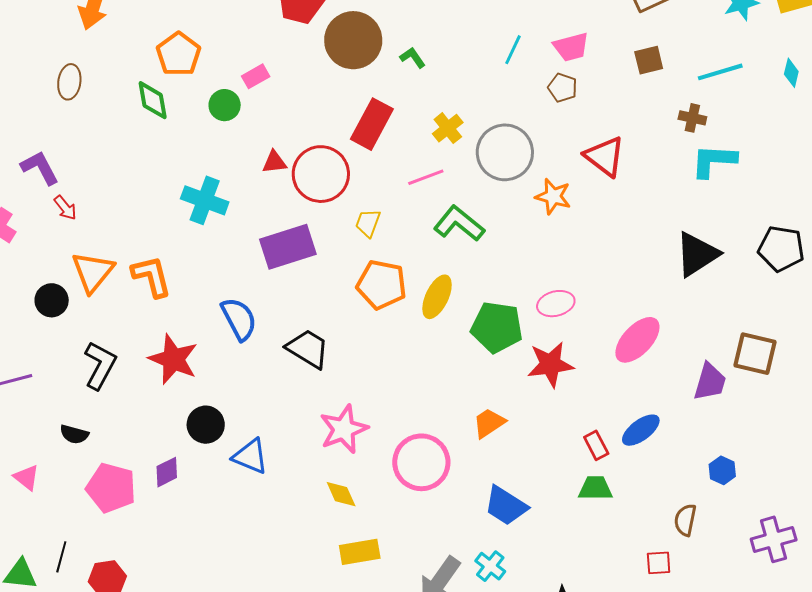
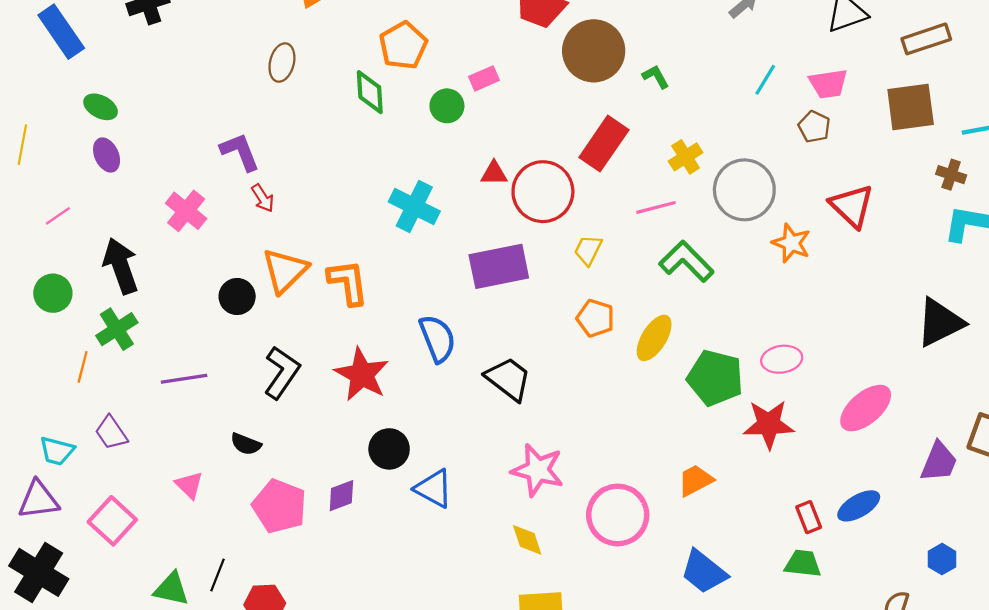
brown square: (649, 60) -> (911, 107), size x1.6
orange pentagon: (381, 285) -> (595, 318), size x0.7
pink star: (344, 429) -> (538, 470), turned 30

